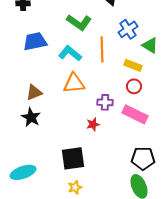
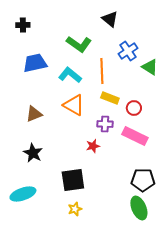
yellow rectangle: (133, 65) -> (110, 98), moved
orange triangle: (74, 83) -> (74, 105), turned 35
black star: (31, 117) -> (33, 153), moved

